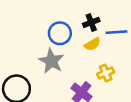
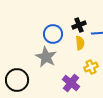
yellow semicircle: (92, 44) -> (80, 43), turned -64

